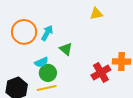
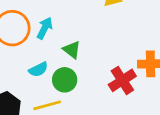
green circle: (48, 73) -> (65, 80), moved

